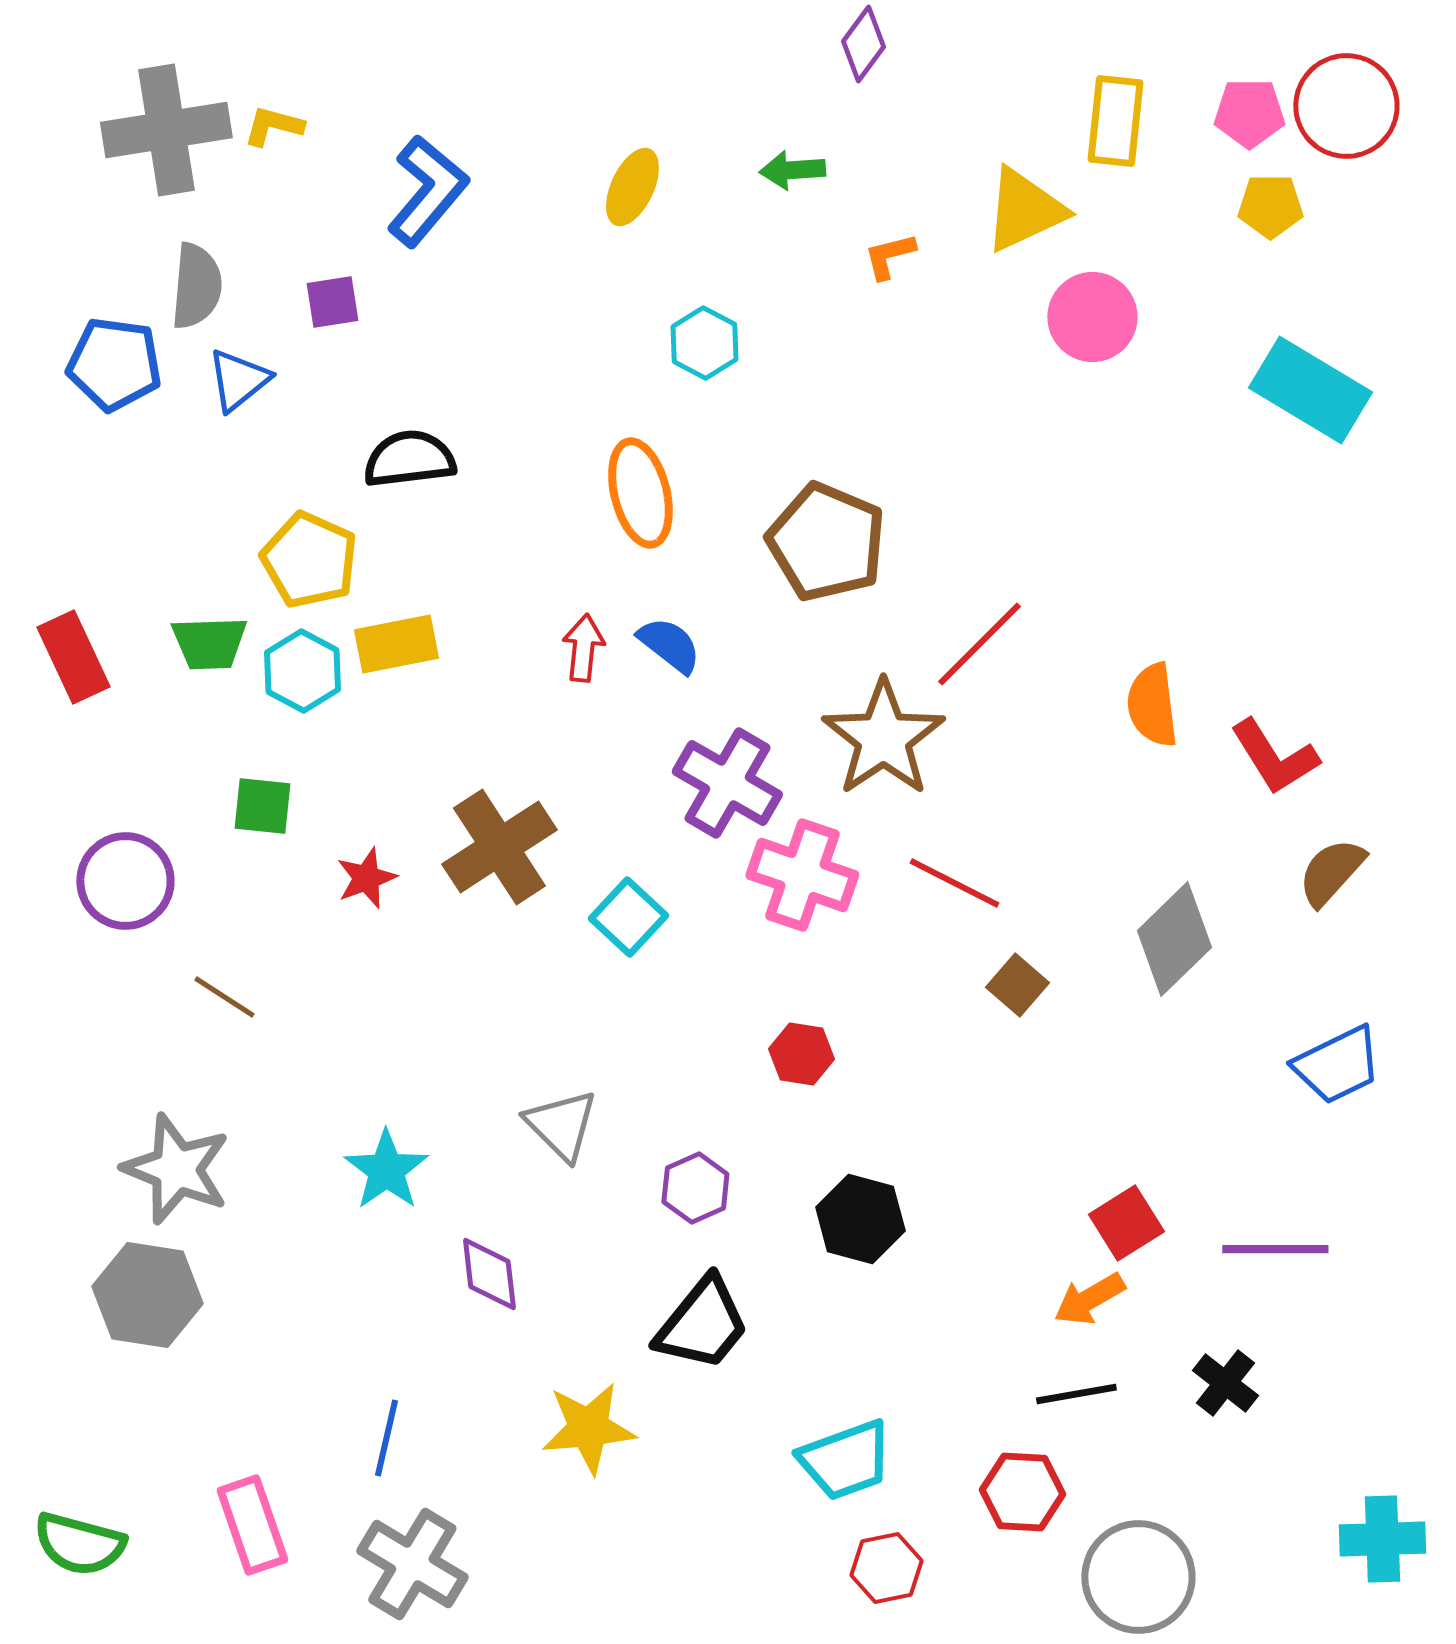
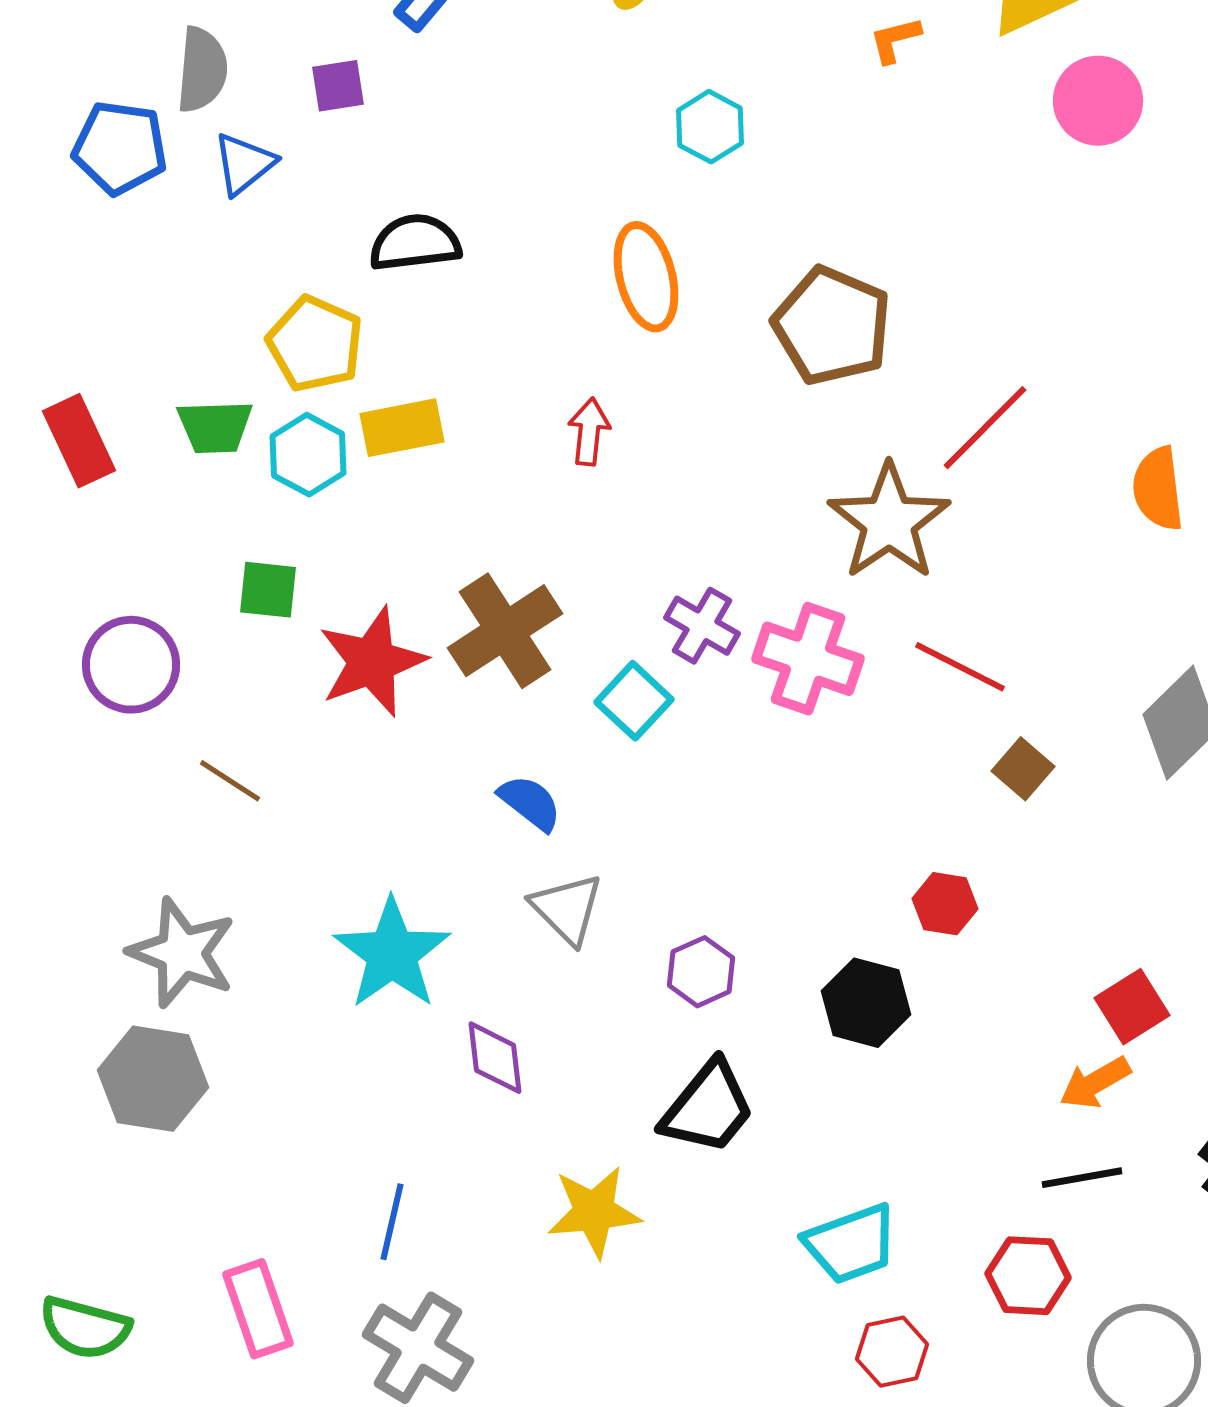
blue semicircle: (669, 645) -> (530, 803), moved
purple cross: (727, 783) -> (702, 626), moved, size x0.7
red star: (366, 878) -> (372, 662), size x1.8
red hexagon: (801, 1054) -> (945, 904), moved
cyan star: (386, 1170) -> (392, 954), size x1.4

